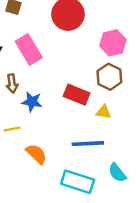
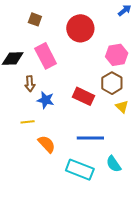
yellow triangle: (104, 112) -> (122, 107), moved, turned 32

